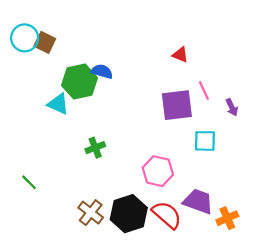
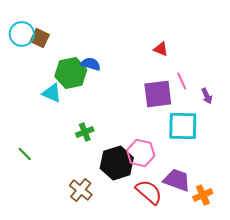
cyan square: (205, 141) -> (183, 126), size x1.5
green line: (29, 182) -> (25, 154), moved
black hexagon: (129, 214) -> (117, 163), moved

